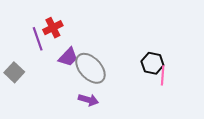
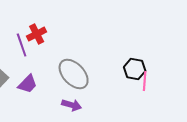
purple trapezoid: (68, 57) -> (28, 84), moved

